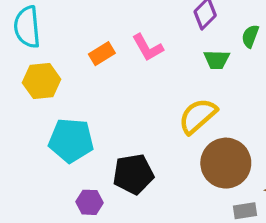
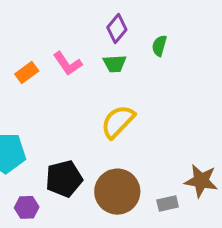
green trapezoid: (217, 60) -> (115, 64), moved
brown circle: (226, 163) -> (117, 192), moved

